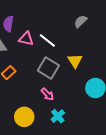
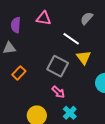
pink triangle: (26, 39) -> (44, 18), moved
white line: (47, 41) -> (71, 39), moved

